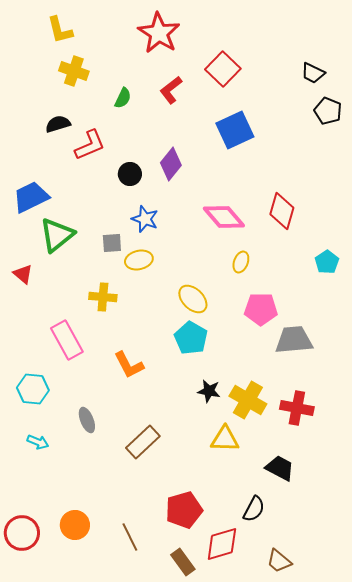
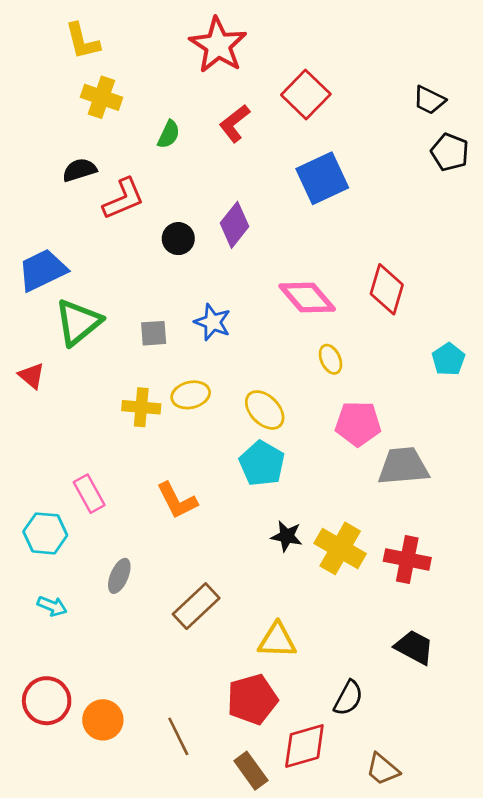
blue star: (145, 219) -> (213, 322), moved
yellow ellipse: (139, 260) -> (191, 395), moved
yellow ellipse: (241, 262) -> (331, 359), turned -45
pink rectangle: (67, 340) -> (89, 494), moved, size x0.7
gray ellipse: (87, 420) -> (119, 576), turned 45
yellow triangle: (225, 439) -> (277, 640), moved
black trapezoid: (280, 468) -> (414, 647), moved
red circle: (22, 533) -> (47, 701), moved

